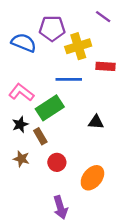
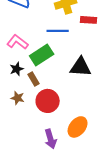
black triangle: (96, 122) -> (81, 67), size x1.6
red circle: (57, 162) -> (48, 101), size x1.5
orange ellipse: (92, 178) -> (78, 127), moved

